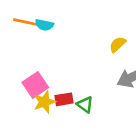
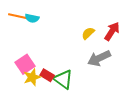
red rectangle: (64, 99) -> (47, 75), turned 40
green triangle: (85, 105) -> (63, 79), size x1.5

